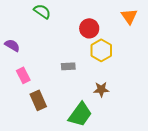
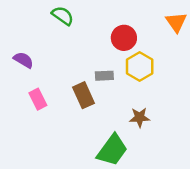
gray rectangle: (68, 66) -> (104, 76), moved
brown rectangle: (38, 100) -> (83, 95), moved

